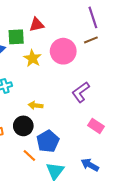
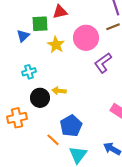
purple L-shape: (81, 92) -> (103, 63), moved
black circle: (23, 126) -> (40, 98), moved

